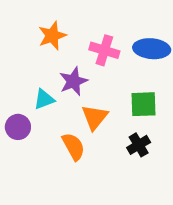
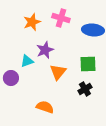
pink cross: (104, 50) -> (61, 18), moved
orange semicircle: (73, 147) -> (45, 107), moved, turned -42

